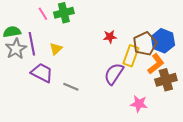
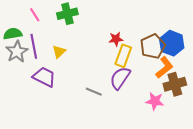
pink line: (43, 14) -> (35, 15), moved
yellow rectangle: (131, 56) -> (123, 56), moved
gray line: (71, 87) -> (94, 92), moved
pink star: (139, 104) -> (155, 101), moved

